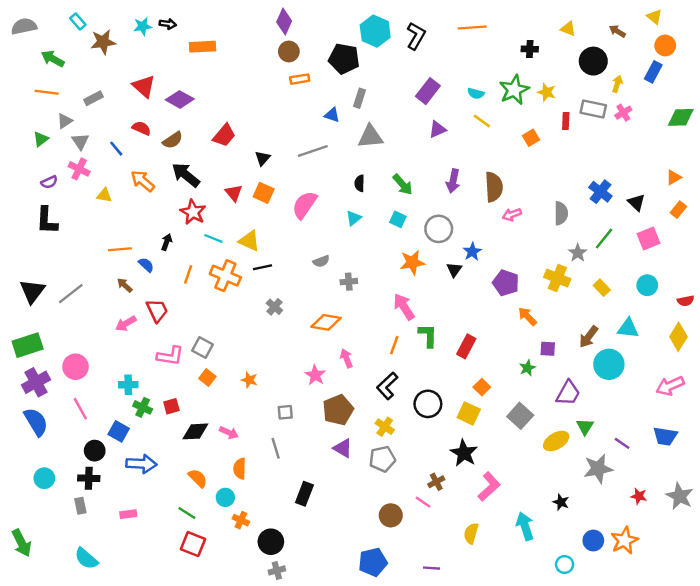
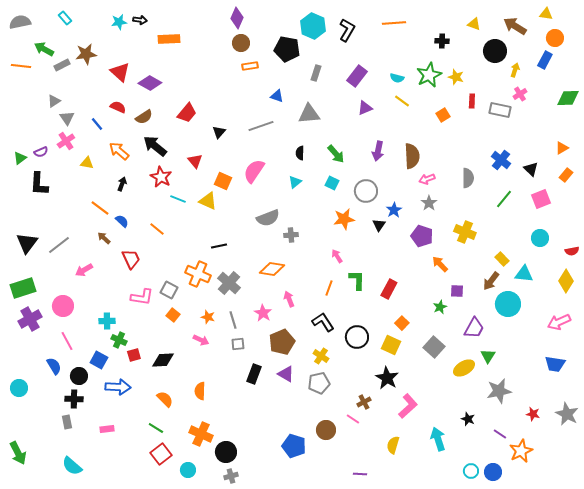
yellow triangle: (654, 17) -> (546, 14), turned -32
brown arrow: (617, 31) -> (515, 26), size x1.6
brown star: (103, 42) -> (86, 54), moved
orange line: (47, 92) -> (21, 66), moved
gray rectangle: (93, 98) -> (62, 65), moved
gray rectangle: (360, 98) -> (316, 73), moved
gray rectangle: (593, 109) -> (500, 110), moved
green triangle: (41, 139) -> (20, 158), moved
pink cross: (79, 169) -> (66, 141), turned 30
orange square: (264, 193) -> (223, 181), moved
black arrow: (167, 242) -> (122, 184), moved
orange line: (120, 249) -> (100, 208), turned 42
gray star: (578, 253) -> (429, 203), moved
gray semicircle: (321, 261) -> (268, 218), size x1.6
black line: (262, 267) -> (219, 246), moved
orange line: (188, 274) -> (157, 229), turned -70
orange cross: (225, 276) -> (198, 274), moved
yellow rectangle: (602, 288) -> (502, 259), moved
gray cross: (274, 307) -> (229, 283), moved, size x1.6
pink arrow: (404, 307) -> (337, 256), size x0.6
pink arrow: (126, 324) -> (84, 270), moved
black L-shape: (387, 386) -> (323, 322), turned 100
red square: (171, 406) -> (134, 355), moved
blue semicircle: (36, 422) -> (54, 366), moved, size x0.7
pink arrow: (229, 433) -> (201, 340), moved
purple line: (622, 443) -> (500, 434), moved
gray line: (276, 448) -> (233, 320), moved
cyan circle: (44, 478) -> (19, 388), moved
black rectangle: (304, 494) -> (254, 374), moved
cyan circle: (225, 497) -> (188, 470), moved
orange cross: (241, 520) -> (201, 434), size x1.6
blue circle: (593, 541) -> (493, 472), moved
red square: (193, 544) -> (161, 454), turned 30
blue pentagon: (373, 562) -> (294, 446), moved, turned 30

